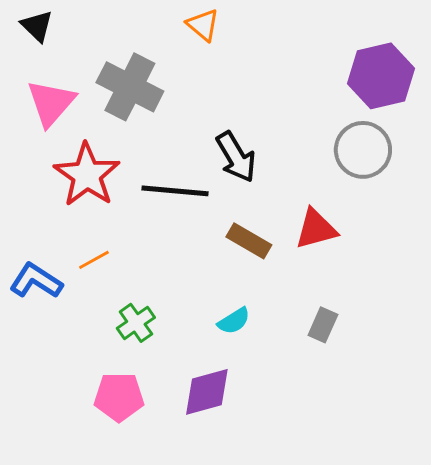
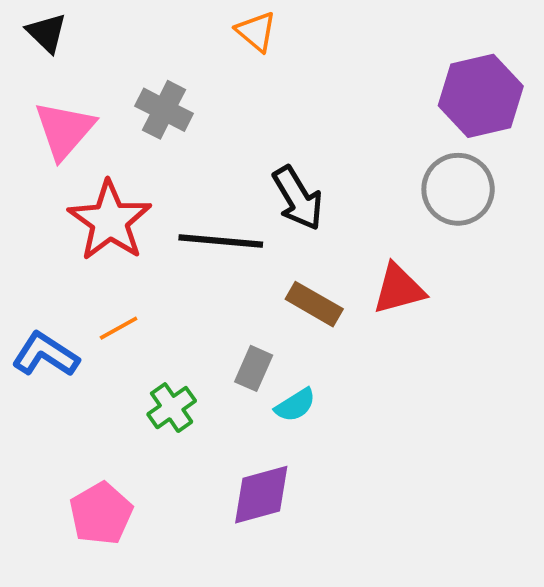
gray cross: (130, 87) -> (164, 110), size x0.7
gray rectangle: (323, 325) -> (254, 368), moved
pink pentagon: (119, 397) -> (101, 514), moved, turned -30

